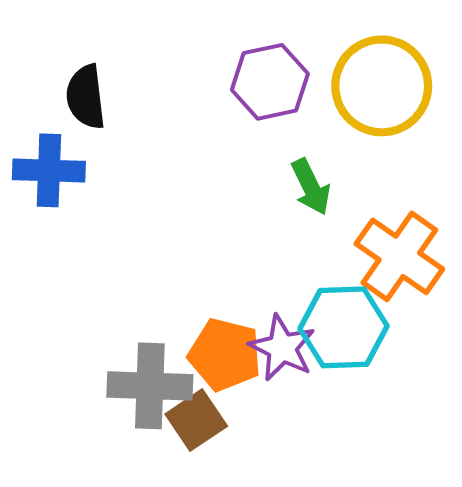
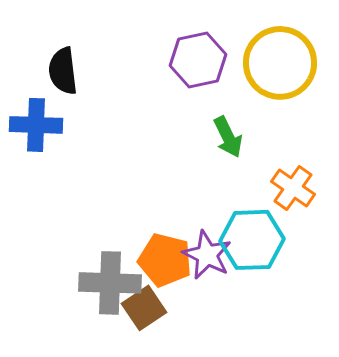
orange cross: (399, 256) -> (293, 188), size x0.7

